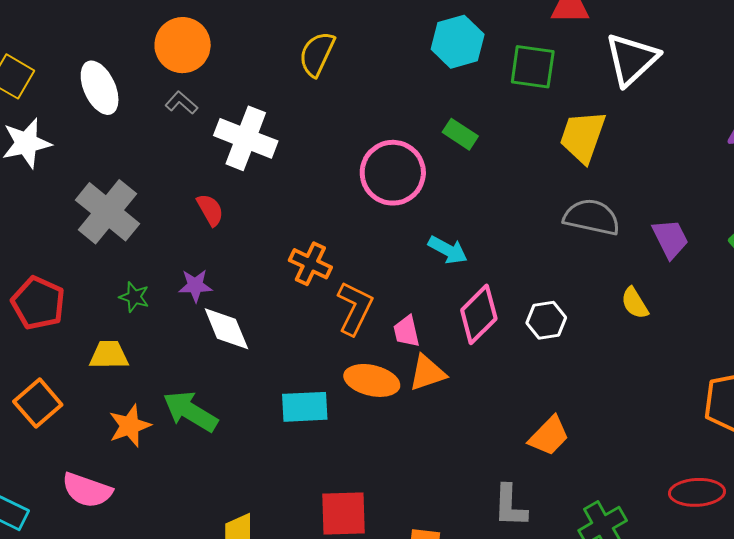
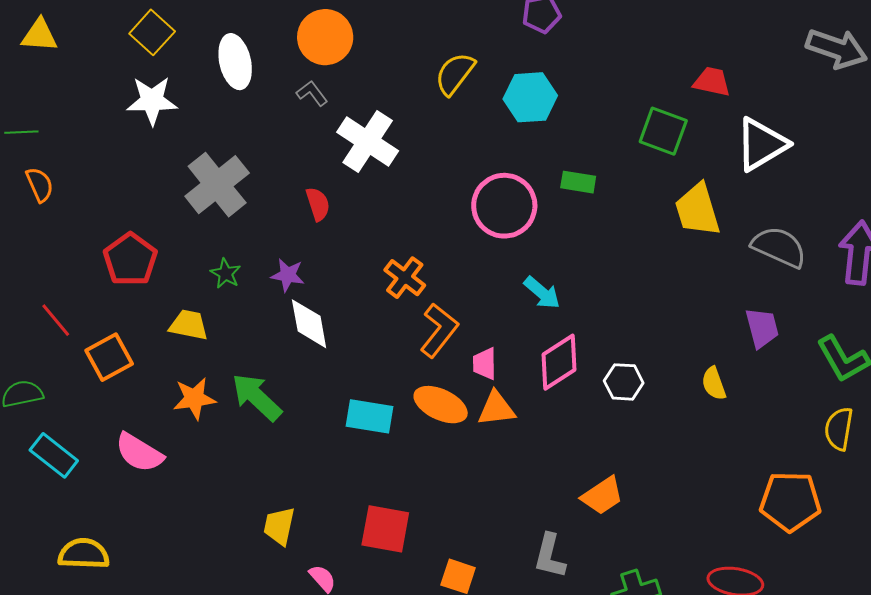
cyan hexagon: (458, 42) -> (530, 97), moved
green rectangle: (460, 134) -> (578, 182), turned -36
yellow trapezoid: (583, 137) -> (698, 210), turned -48
gray semicircle: (592, 217) -> (779, 247), moved

